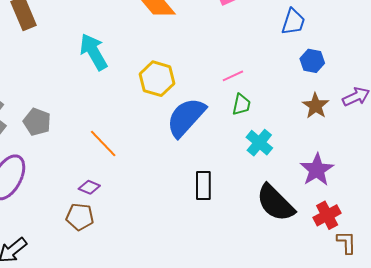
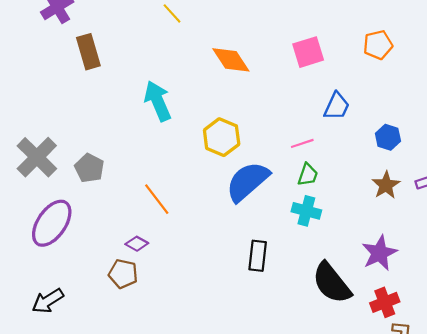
blue trapezoid: (293, 22) -> (337, 106), moved
cyan cross: (259, 143) -> (306, 211), moved, turned -32

